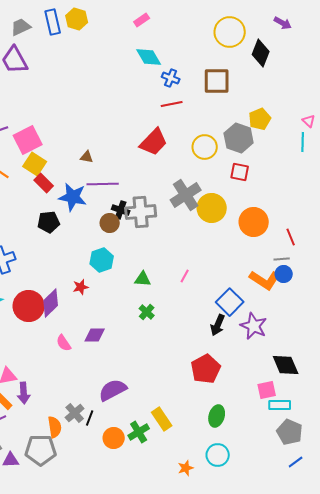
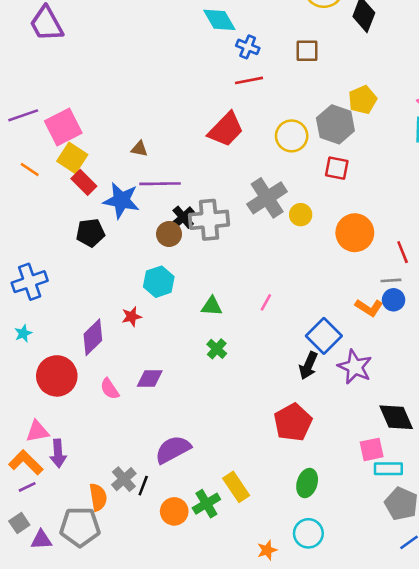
brown square: (217, 81) -> (307, 51), size x0.7
yellow circle: (212, 208) -> (301, 215), size x0.6
black cross: (121, 210) -> (183, 217), turned 30
orange L-shape: (265, 280) -> (369, 308), size x0.7
red circle: (29, 306) -> (57, 376), moved

